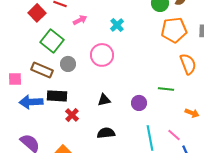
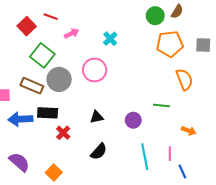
gray circle: (68, 64) -> (59, 79), size x1.5
black semicircle: (106, 133) -> (99, 152), turned 138
pink line: (174, 135) -> (170, 154), turned 48

